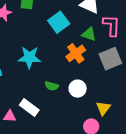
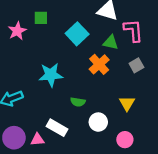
gray square: (110, 59) -> (136, 65), size x0.6
white circle: (78, 89) -> (98, 122), moved
yellow triangle: (103, 108) -> (127, 103), moved

